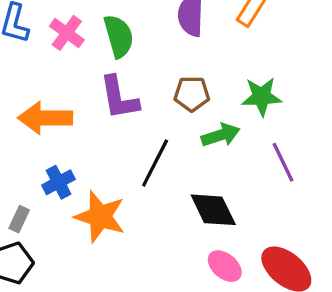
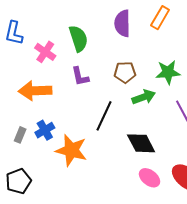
pink cross: (67, 33) -> (45, 52), moved
purple L-shape: (119, 98) -> (80, 76), size x0.7
gray rectangle: (19, 219) -> (20, 135), moved

